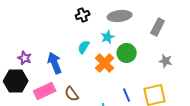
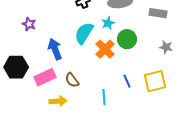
gray rectangle: (158, 27) -> (158, 13), turned 72
cyan semicircle: (84, 47) -> (84, 33), size x1.6
purple star: (25, 58) -> (29, 24), moved

